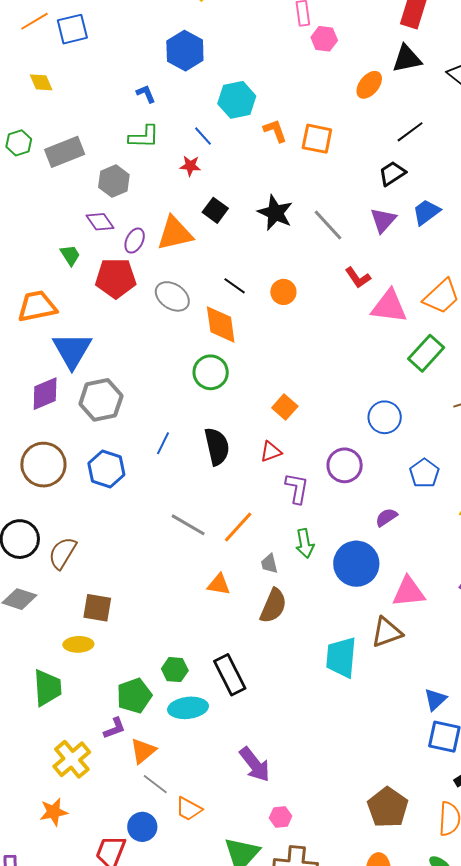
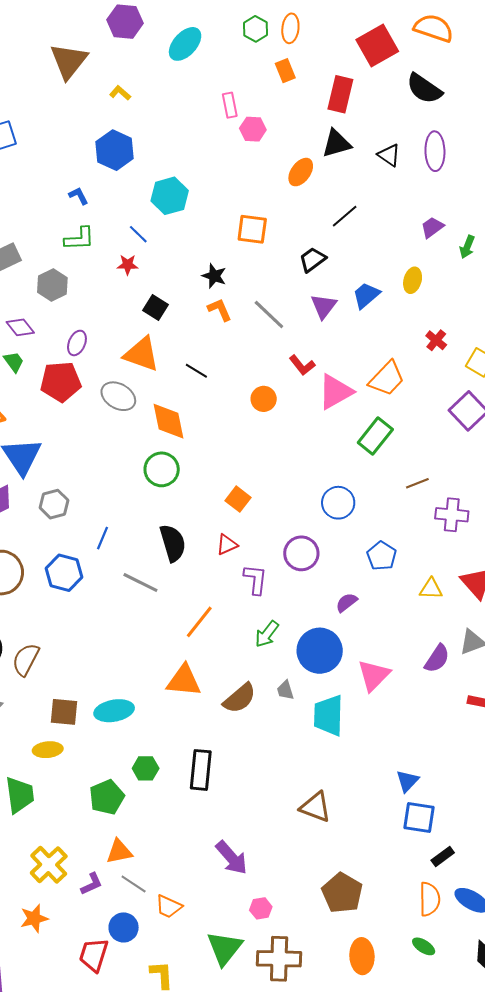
orange L-shape: (275, 131) -> (220, 310), moved
black trapezoid: (392, 173) -> (313, 260), moved
black star: (275, 213) -> (214, 276), moved, size x0.7
purple diamond: (100, 222) -> (20, 327), moved
orange triangle: (175, 233) -> (142, 354), moved, turned 36
black line: (235, 286) -> (196, 371), moved
orange circle: (283, 292) -> (264, 399), moved
pink triangle: (389, 306) -> (335, 392), turned -33
gray hexagon: (101, 400) -> (54, 504), size x0.7
blue line: (163, 443) -> (103, 538), moved
gray line: (188, 525) -> (140, 582), moved
green arrow: (305, 543) -> (267, 634), turned 52
gray trapezoid: (269, 564) -> (285, 690), moved
orange triangle: (219, 585) -> (184, 681), size x1.5
pink triangle: (409, 592) -> (374, 675), turned -36
brown semicircle: (273, 606) -> (240, 698), turned 30
brown triangle: (387, 632) -> (315, 807), moved, turned 44
cyan trapezoid: (341, 657) -> (328, 715), moved
black rectangle: (230, 675) -> (201, 770), turned 36
cyan ellipse: (188, 708) -> (114, 711), moved
purple L-shape: (115, 728) -> (92, 884), moved
orange triangle: (143, 751) -> (119, 852), turned 32
brown pentagon: (388, 807) -> (342, 893), moved

